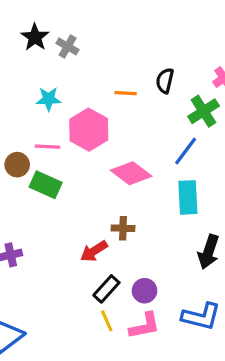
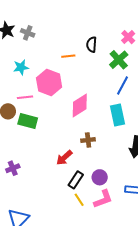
blue line: (186, 151) -> (122, 86), moved
pink diamond: (131, 173) -> (80, 105), turned -60
brown cross: (123, 228) -> (88, 140), moved

